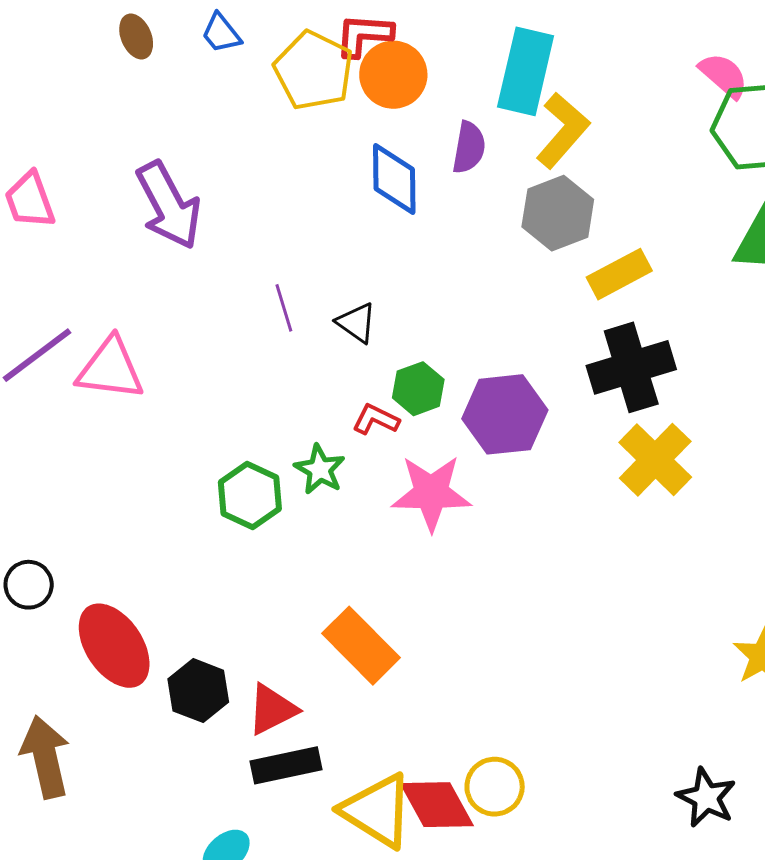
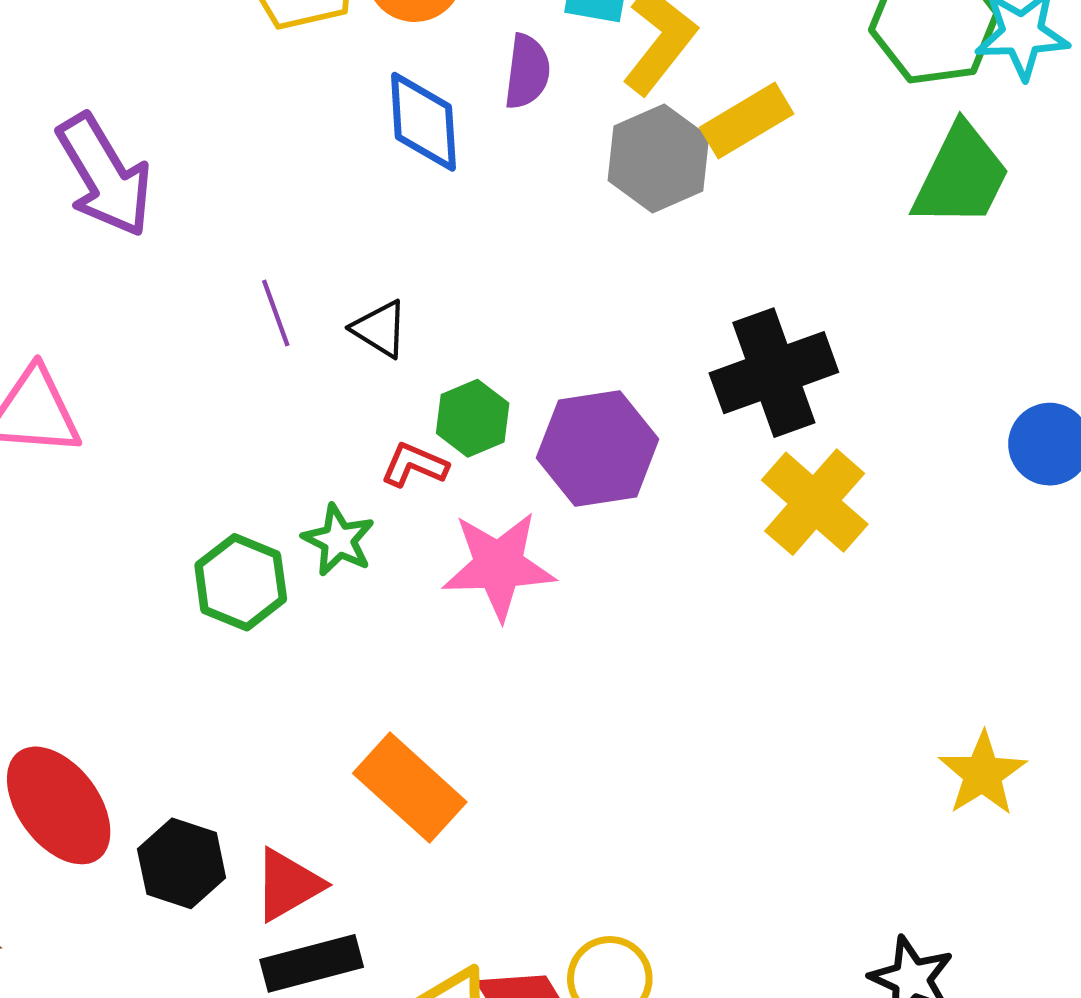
yellow rectangle: (619, 274) -> (747, 121), moved

